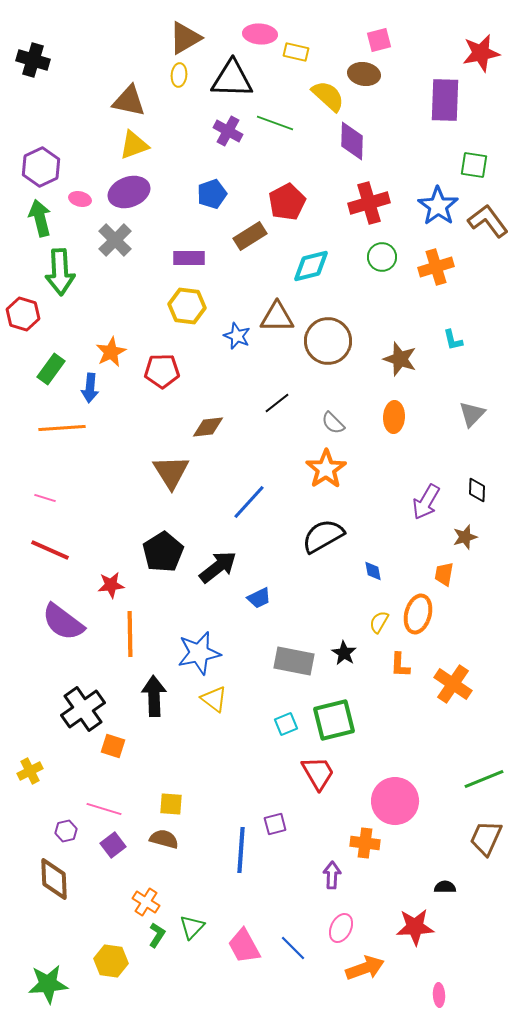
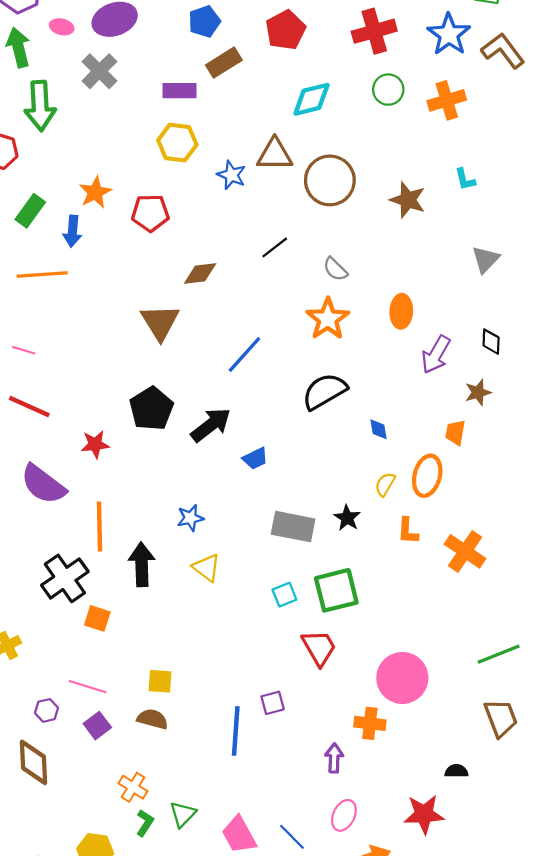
brown rectangle: (250, 236) -> (224, 63), moved
orange ellipse: (394, 417) -> (401, 311), moved
orange line: (130, 634) -> (99, 527), moved
blue star: (199, 653) -> (190, 518), size x0.6
brown trapezoid: (486, 838) -> (501, 718), turned 135

